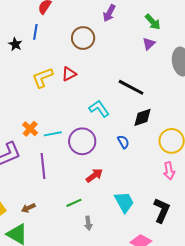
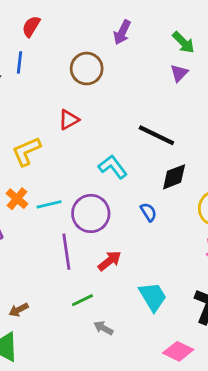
yellow L-shape: (43, 78) -> (26, 151), moved
purple line: (43, 166) -> (66, 252), moved
gray arrow: (88, 223) -> (103, 328), turned 128

